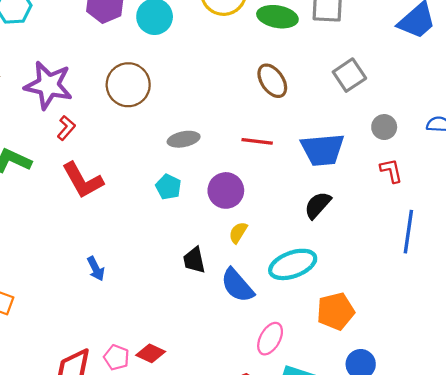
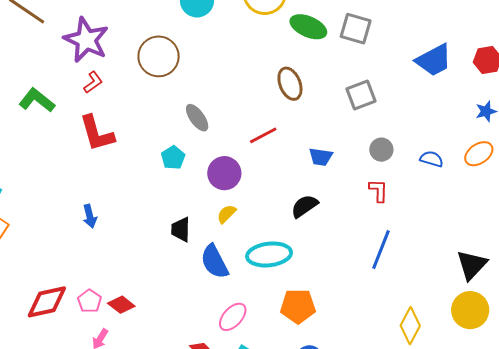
gray ellipse: (184, 139) -> (197, 118), turned 52
red line: (257, 141) -> (263, 135), turned -48
blue trapezoid: (323, 150) -> (321, 157), size x0.6

